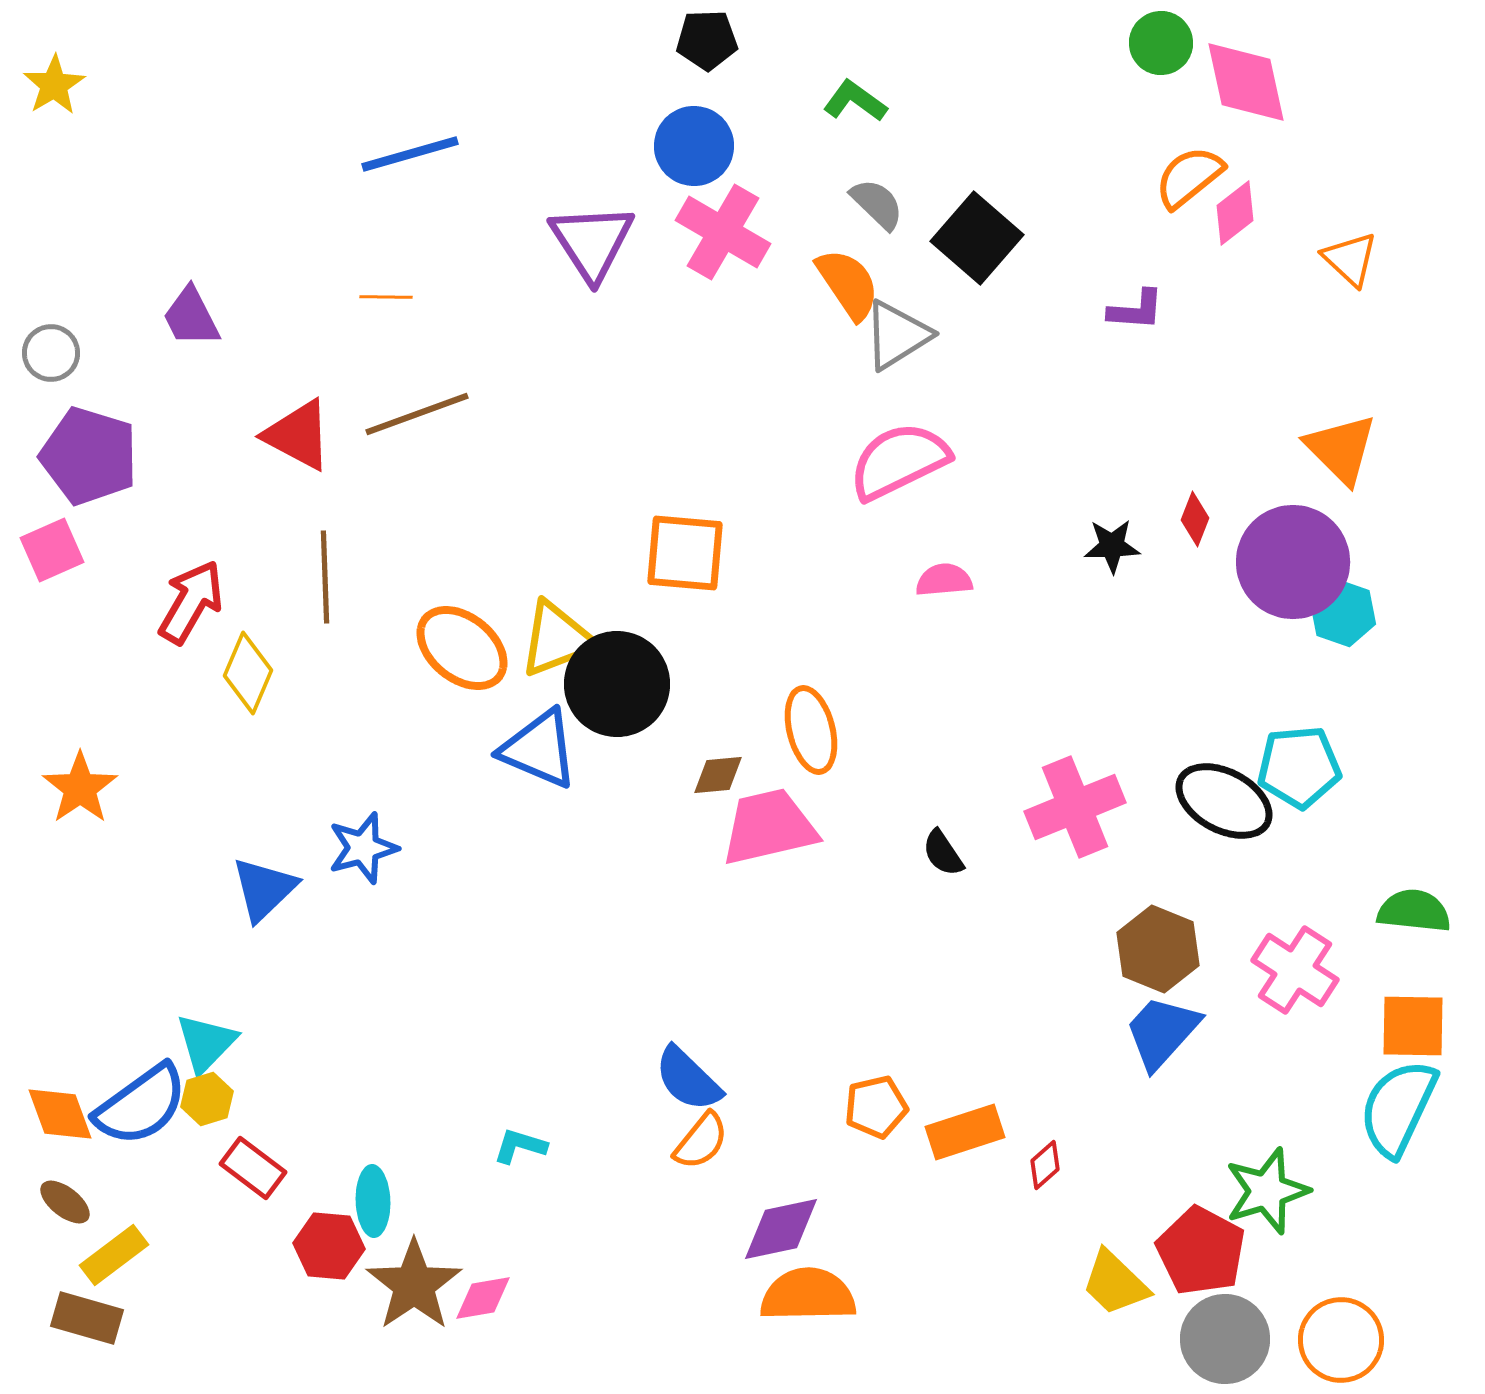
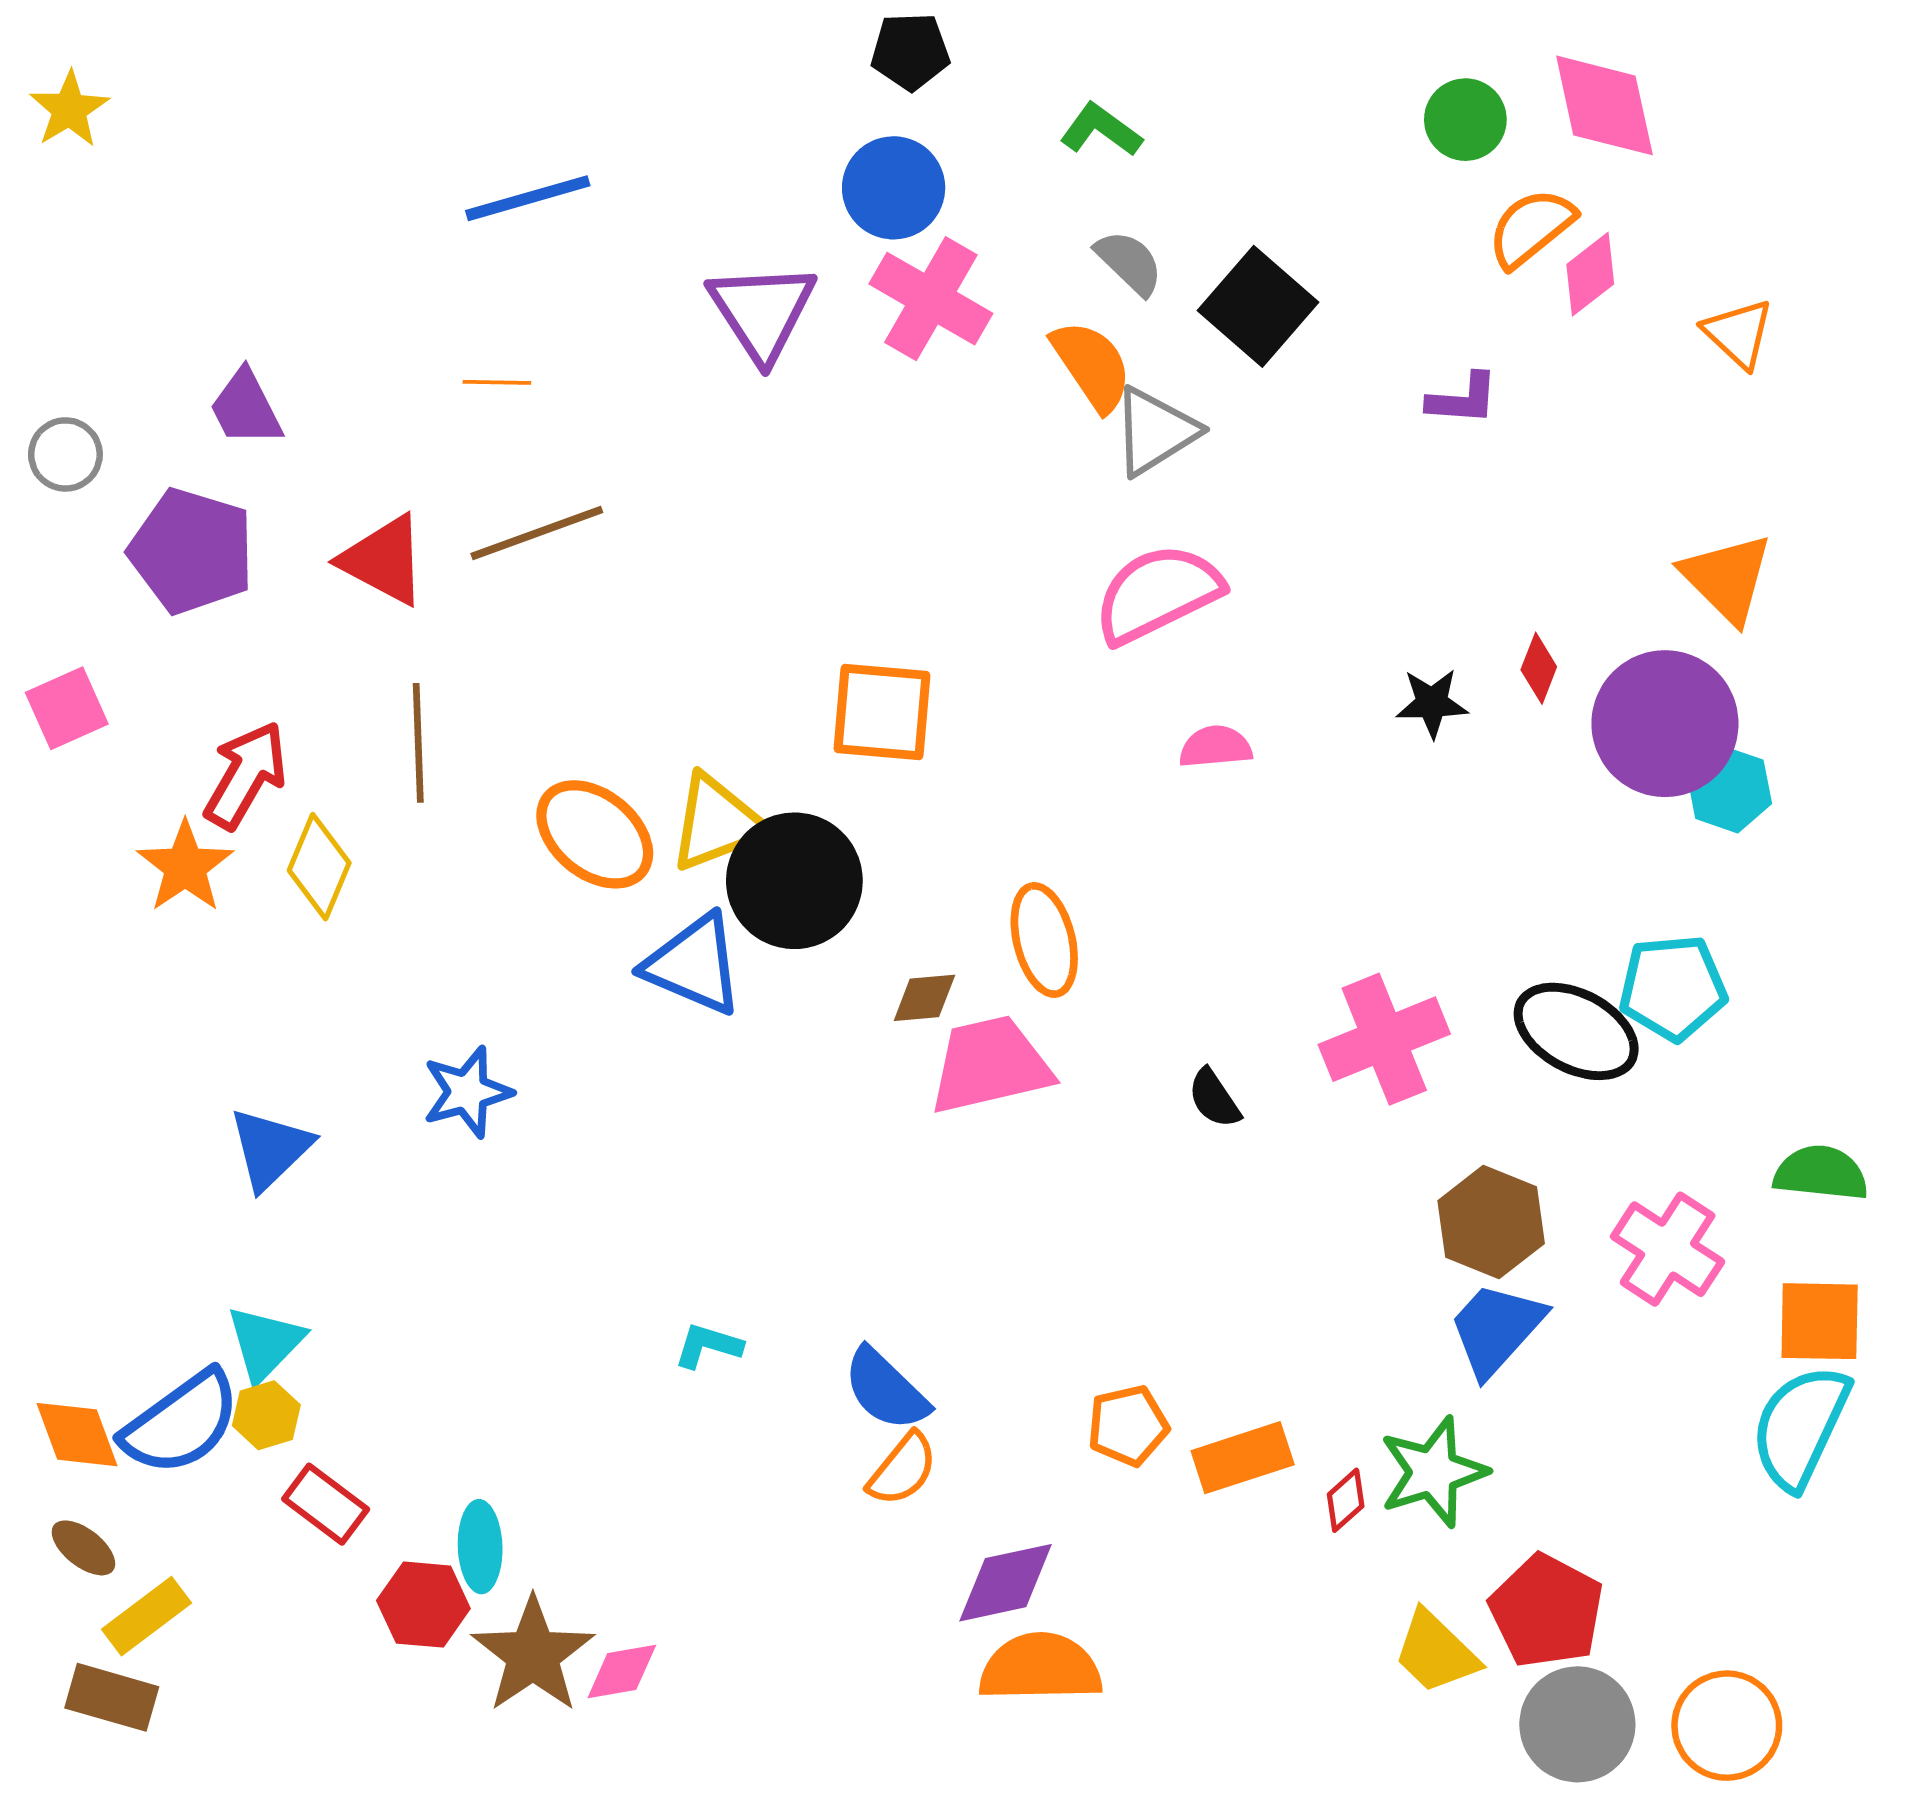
green circle: (1161, 43) -> (1465, 120), moved
purple pentagon: (89, 456) -> (192, 551), moved
orange star: (80, 788) -> (185, 867), moved
blue triangle: (264, 889) -> (270, 1149), moved
cyan L-shape: (520, 1146) -> (708, 1346), moved
green star: (1267, 1191) -> (1433, 1472), moved

